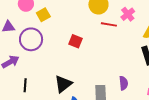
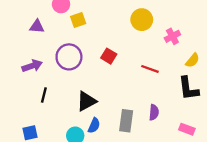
red line: (109, 24) -> (150, 69), moved
purple circle: (31, 39) -> (69, 57), moved

